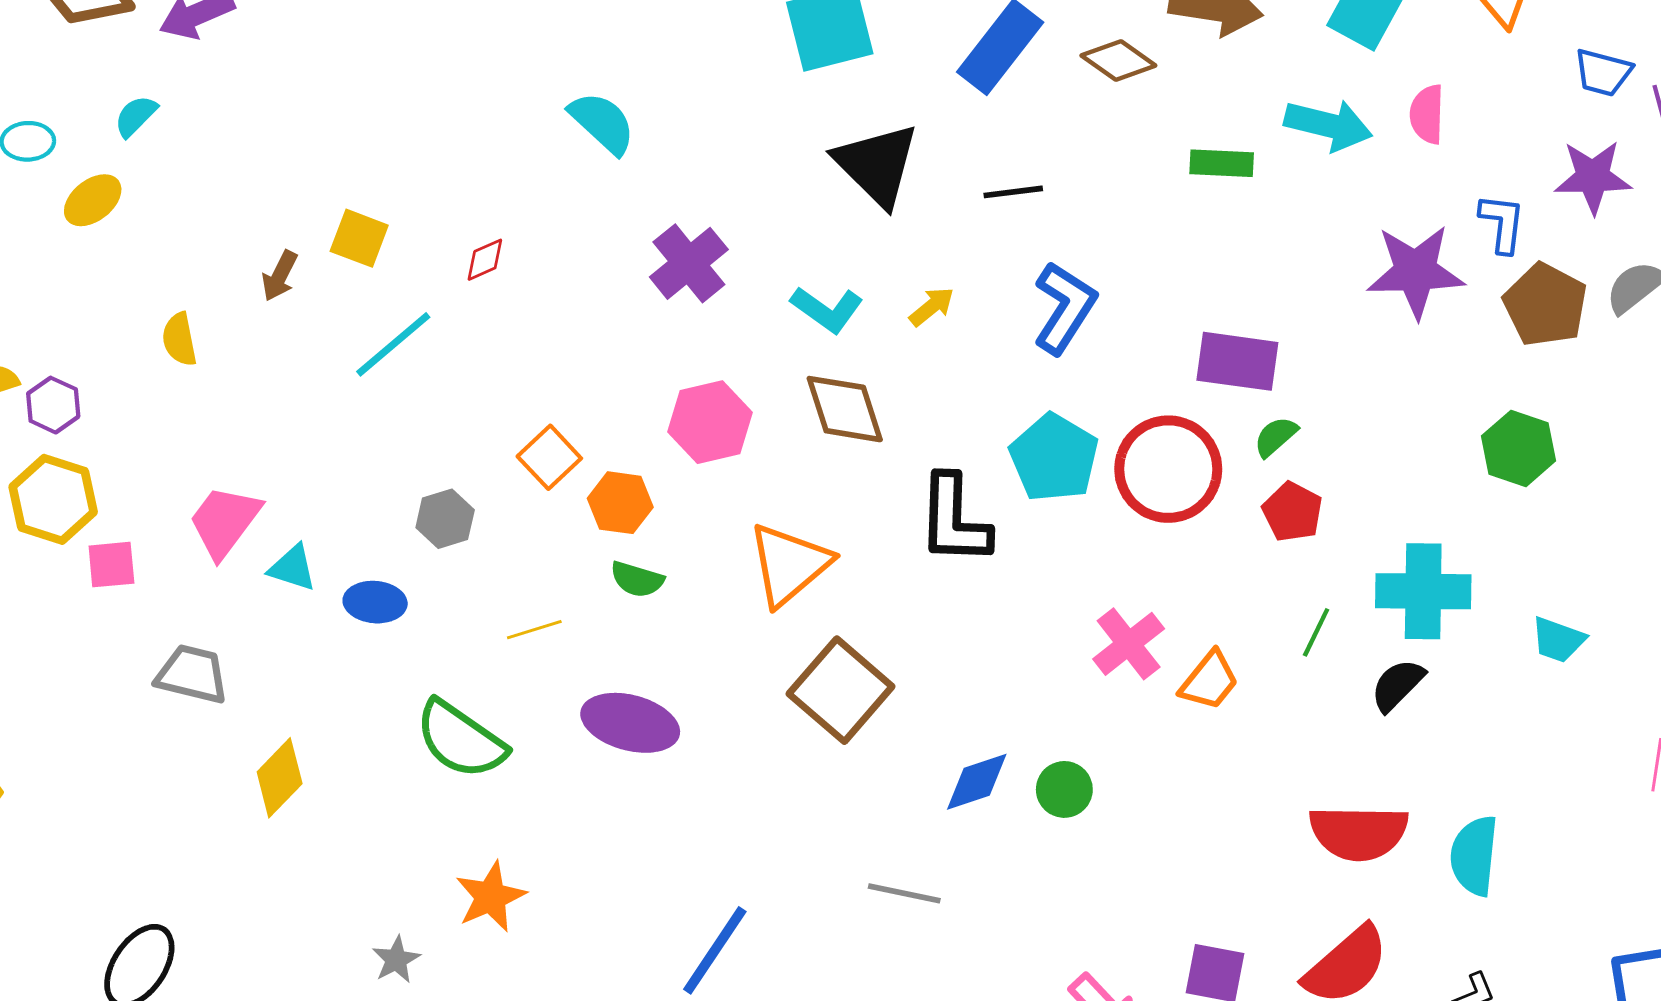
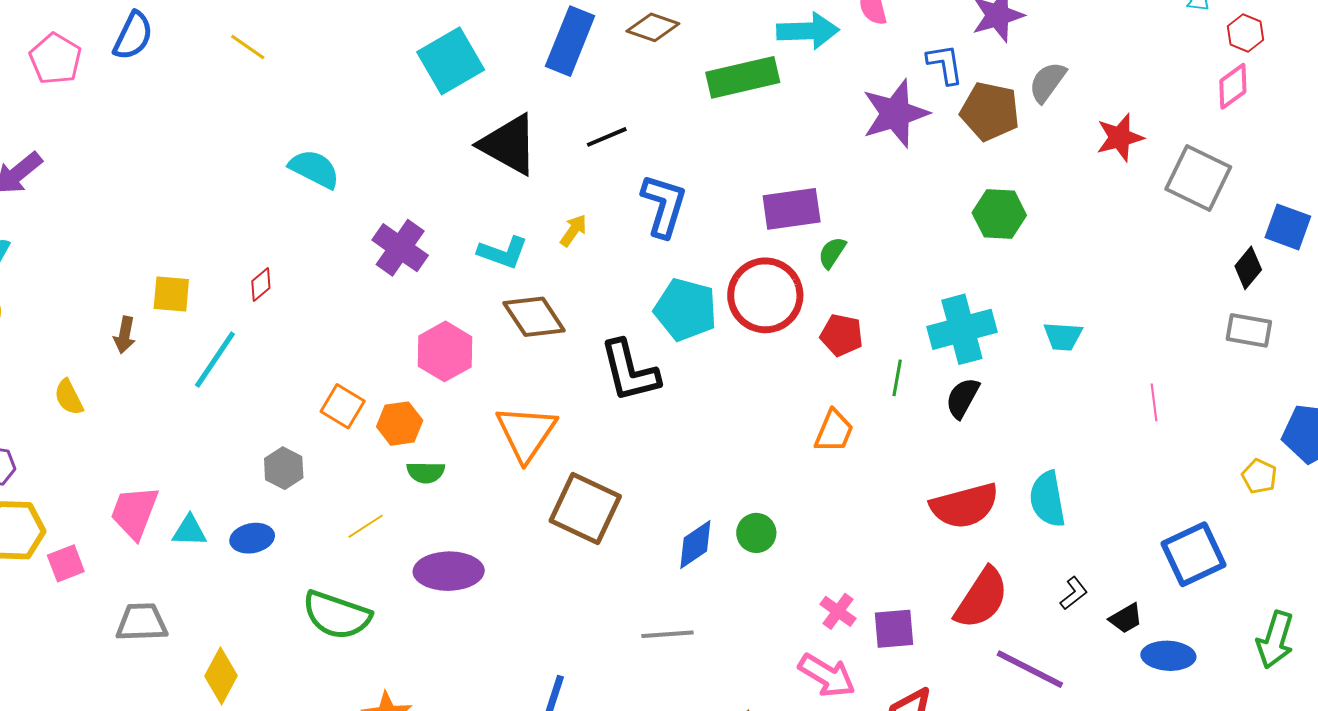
green rectangle: (1222, 163) -> (743, 77), size x1.6
red pentagon: (1293, 512) -> (842, 335), moved
pink cross: (1129, 644) -> (838, 611), moved, size x0.7

